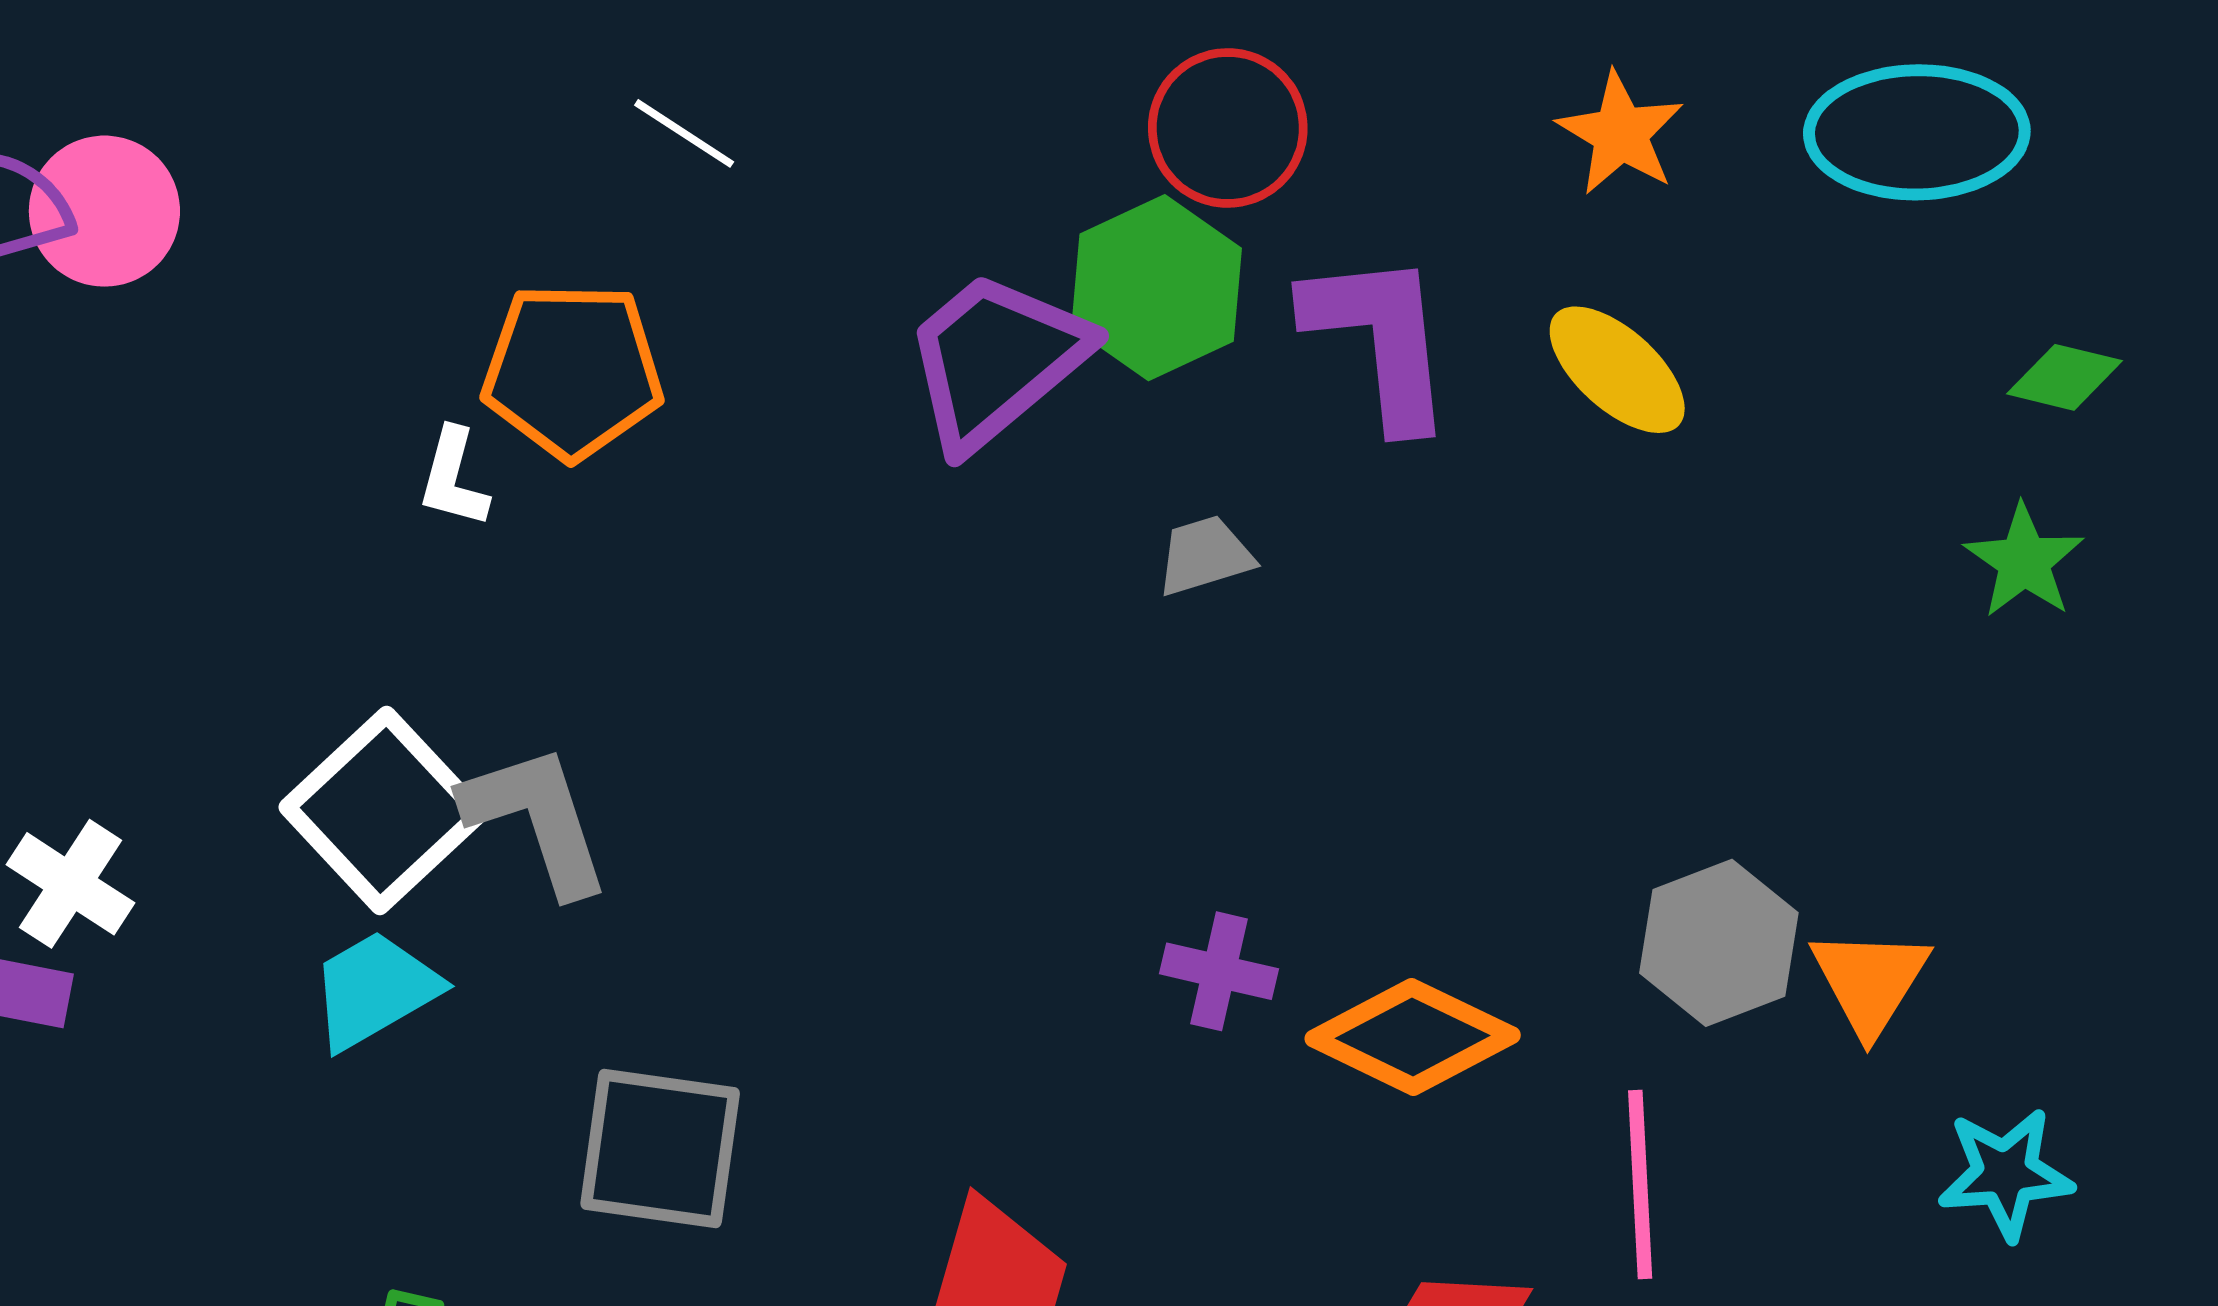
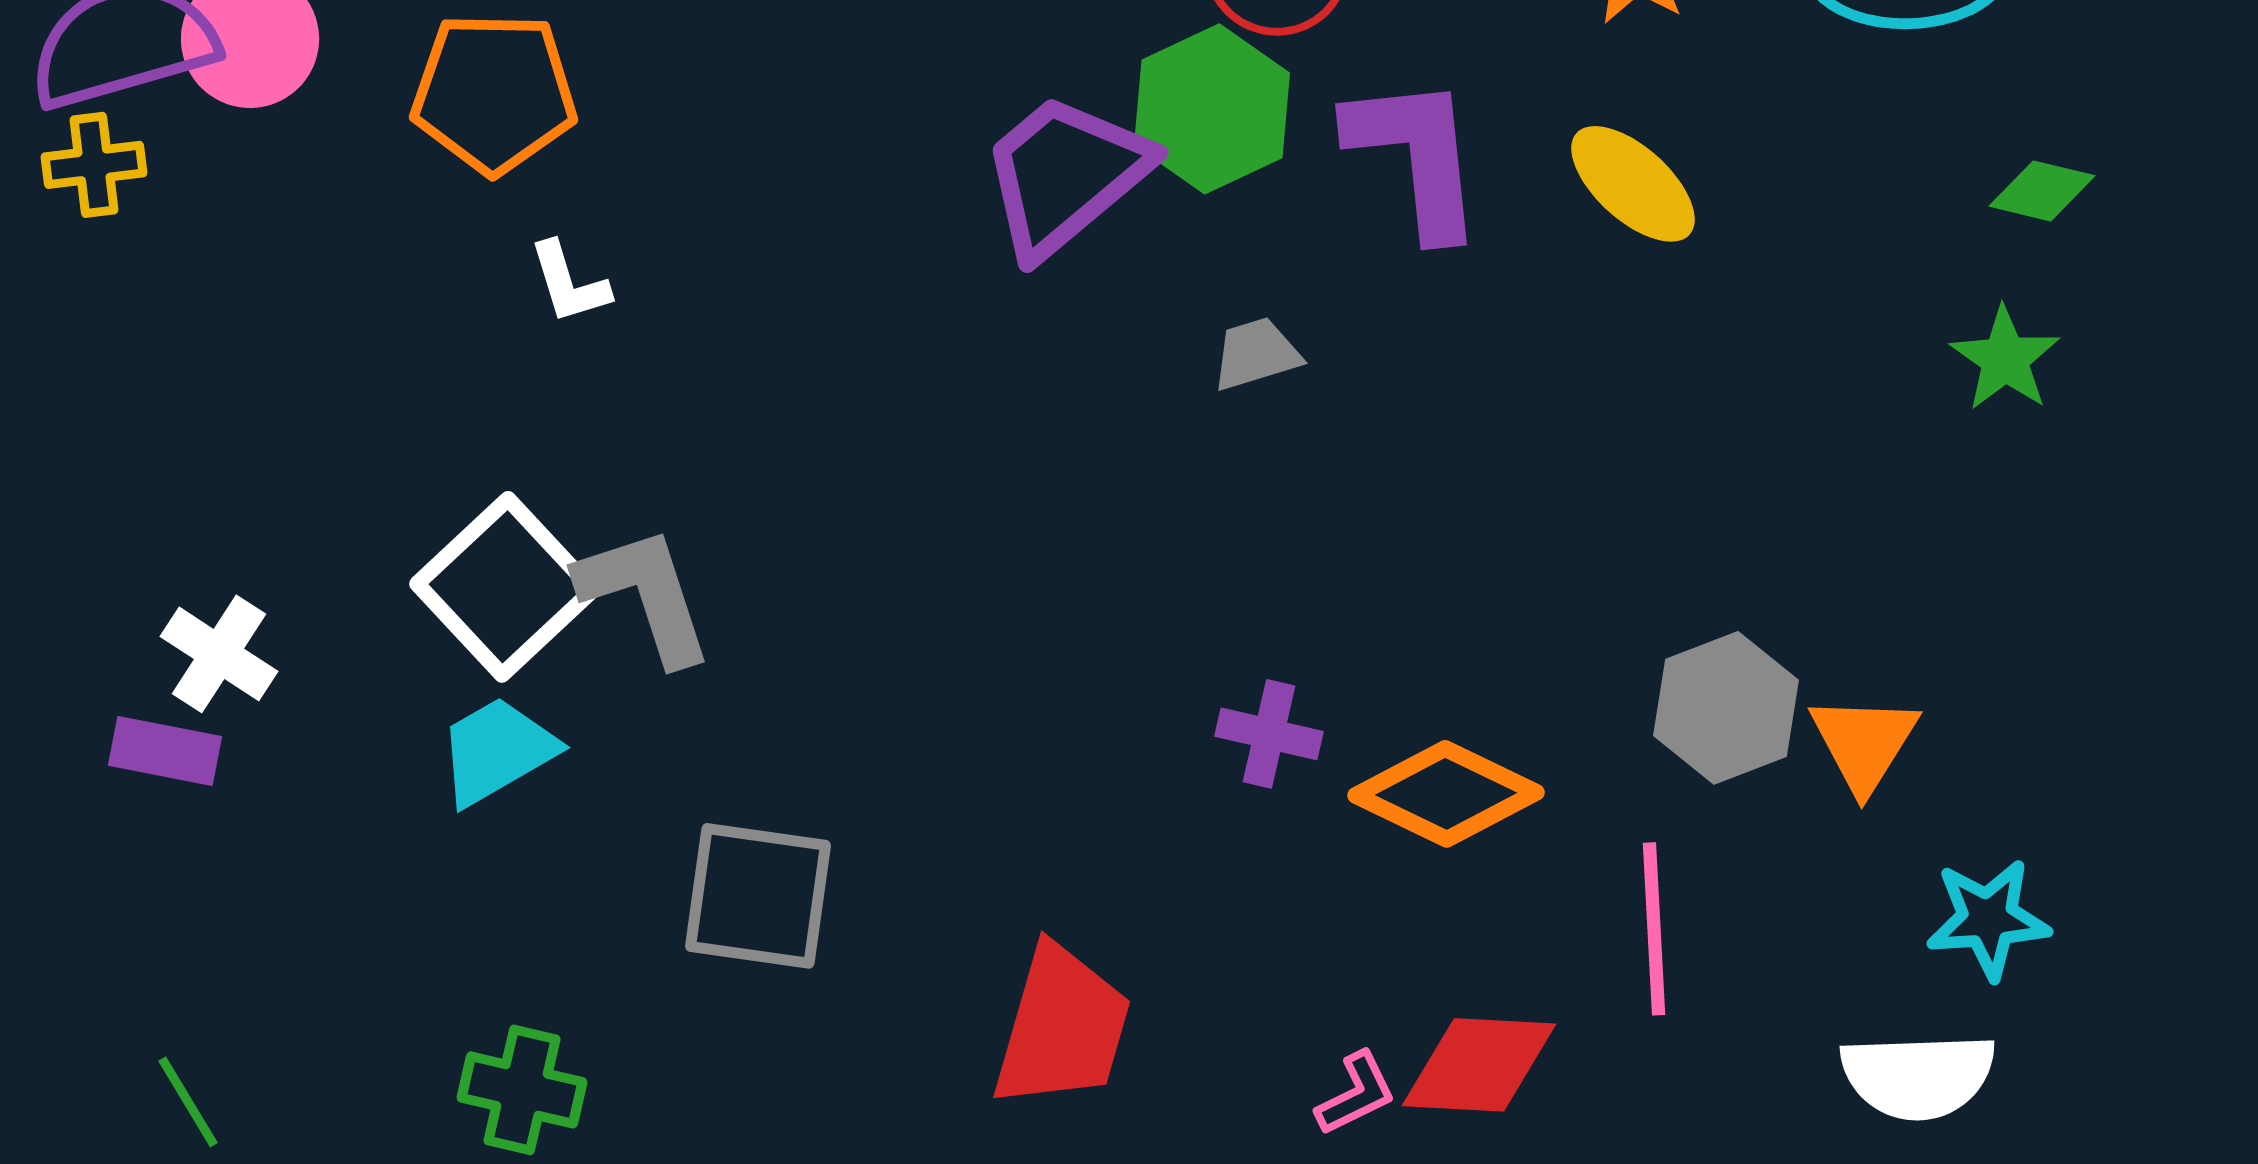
orange pentagon: (573, 371) -> (494, 93), moved
white L-shape: (453, 478) -> (569, 283), turned -32

